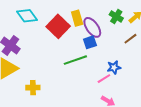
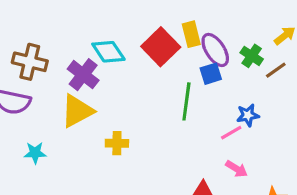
cyan diamond: (27, 16) -> (108, 52), moved
green cross: (116, 16) -> (252, 56), moved
green line: (75, 60) -> (186, 101), turned -65

